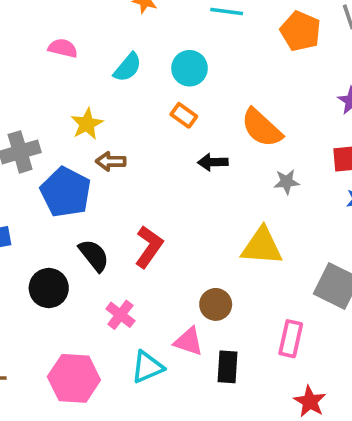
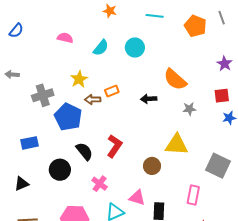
orange rectangle: (184, 115) -> (112, 91), moved, turned -56
brown circle: (216, 304) -> (152, 166), moved

